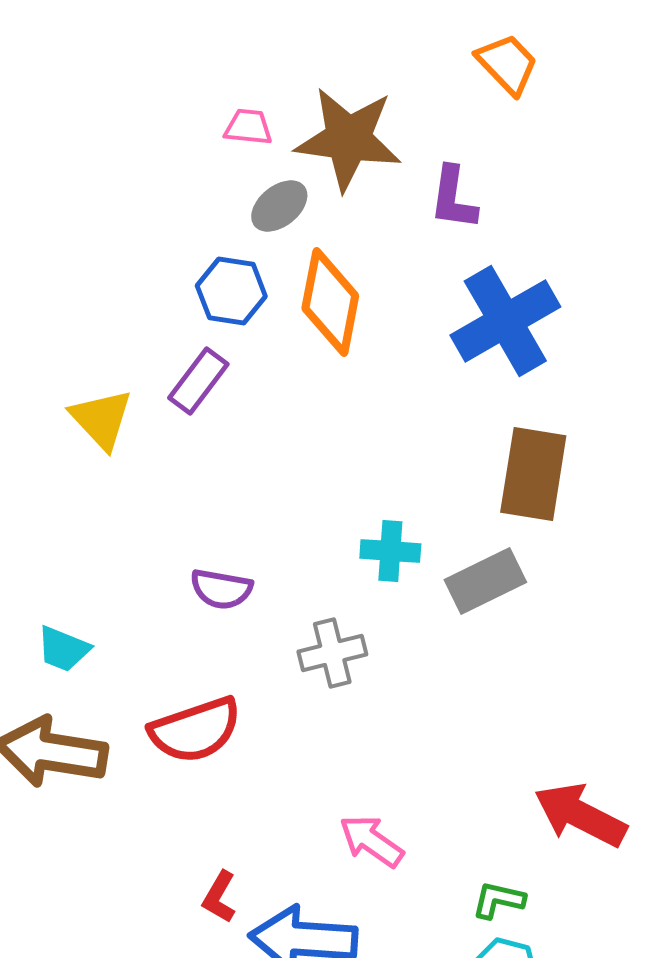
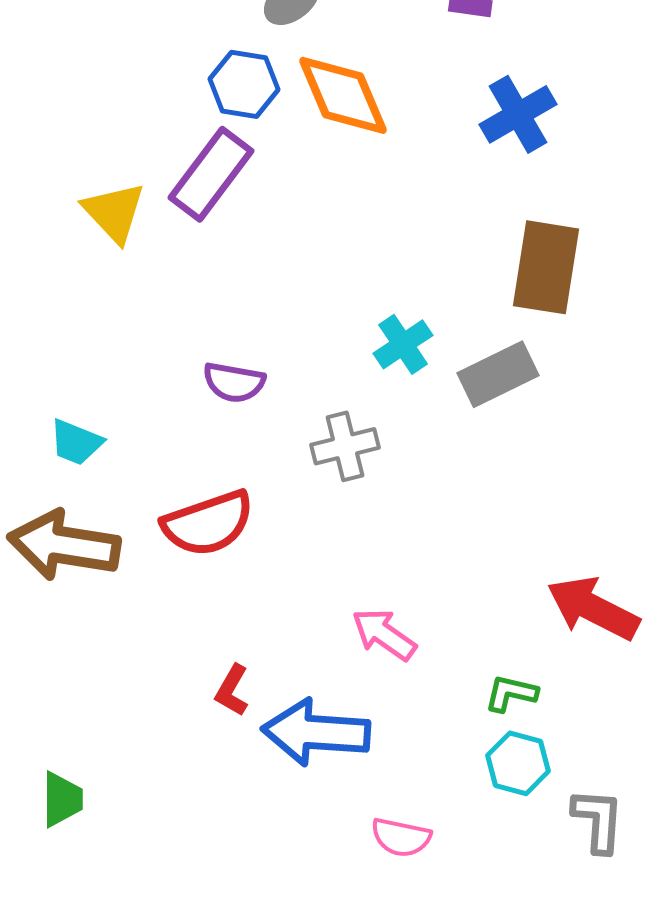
orange diamond: (330, 302) -> (343, 95), turned -34
blue cross: (505, 321) -> (518, 114), size x0.7
purple rectangle: (198, 381) -> (211, 174), size x1.4
cyan cross: (390, 551) -> (403, 344), turned -38

